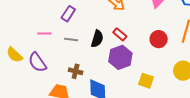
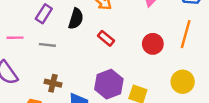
black semicircle: (97, 39) -> (76, 19), moved
purple hexagon: (120, 57) -> (109, 84), moved

